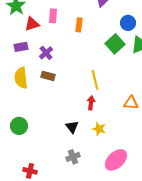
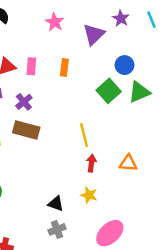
pink rectangle: (53, 16) -> (31, 66), moved
brown rectangle: (48, 76) -> (26, 130), size x1.5
red arrow: (91, 103) -> (91, 163), moved
black triangle: (72, 127) -> (56, 204), moved, turned -32

